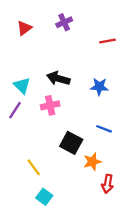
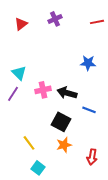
red line: (108, 41) -> (97, 22), moved
black arrow: (58, 78) -> (67, 93), moved
blue star: (99, 87) -> (88, 63), moved
orange star: (92, 162) -> (64, 145), moved

